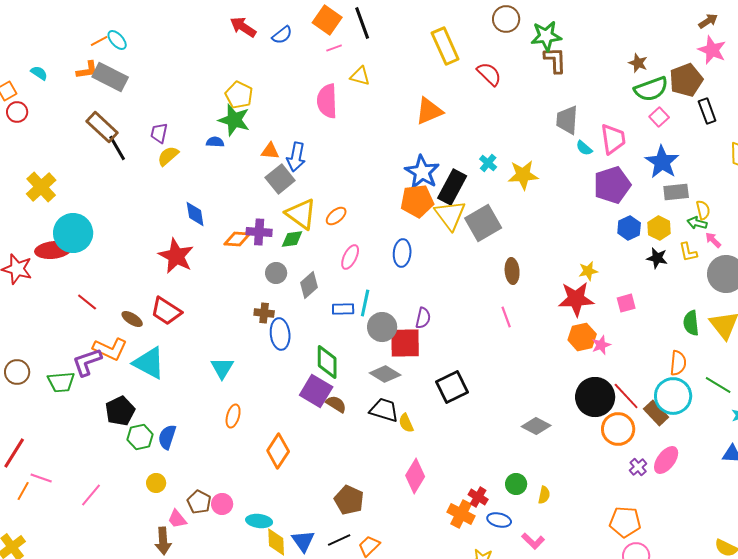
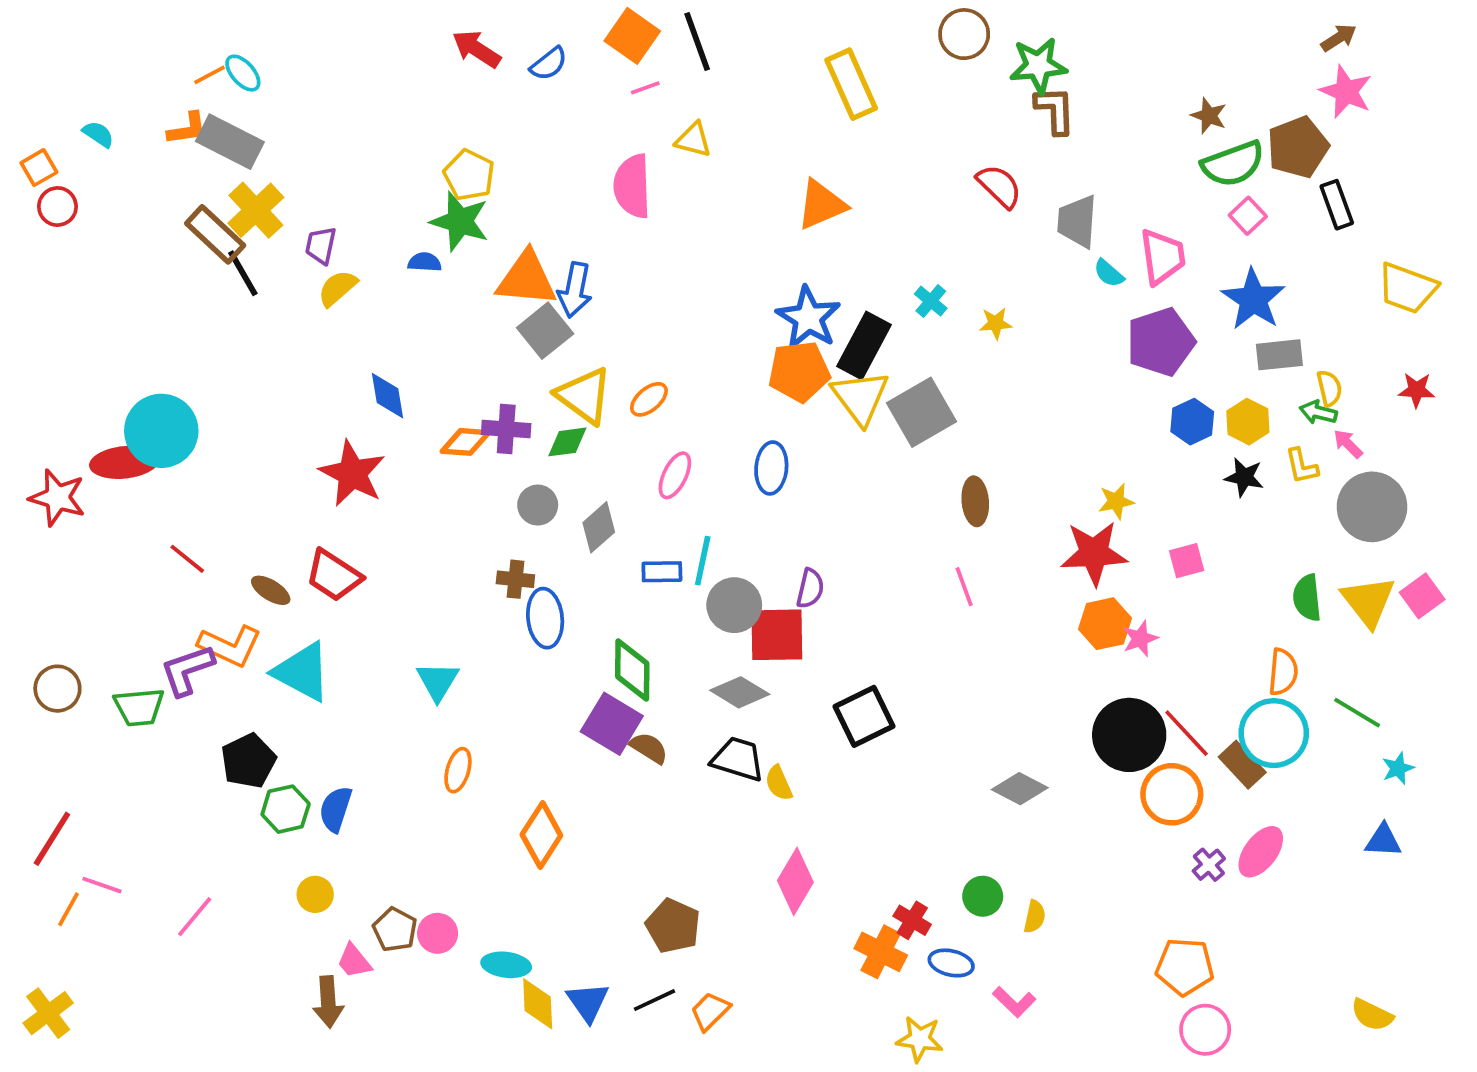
red semicircle: (489, 74) -> (999, 186), moved
orange triangle: (270, 151) -> (527, 279), size x1.8
yellow star: (523, 175) -> (996, 323), size x0.6
yellow cross: (41, 187) -> (256, 210), moved

